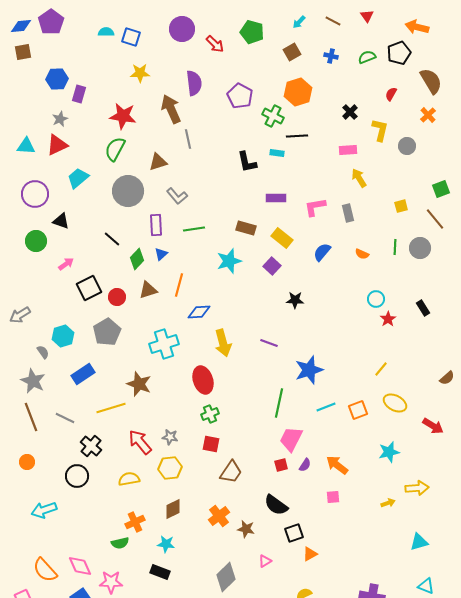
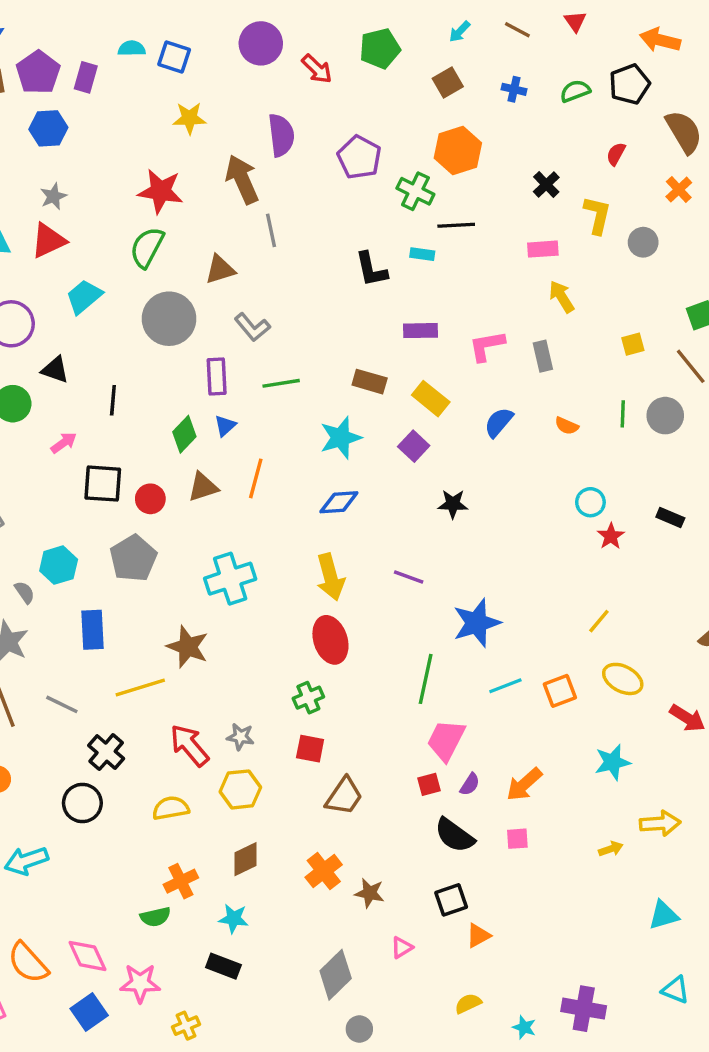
purple pentagon: (51, 22) -> (38, 72), moved
green pentagon: (252, 32) -> (380, 49), turned -30
purple rectangle: (79, 94) -> (86, 77), moved
black line: (112, 239) -> (113, 400), moved, turned 54
black square: (89, 288) -> (103, 484), turned 30
black rectangle: (423, 308) -> (670, 518), turned -35
blue diamond: (199, 312) -> (339, 502), moved
blue rectangle: (83, 374) -> (93, 630), turned -60
red ellipse: (203, 380) -> (330, 640), moved
orange arrow: (337, 465) -> (524, 784), turned -80
black semicircle: (276, 505) -> (455, 835), moved

